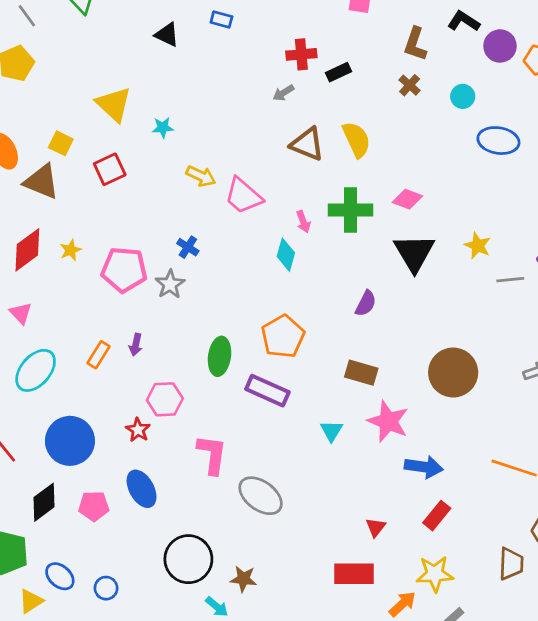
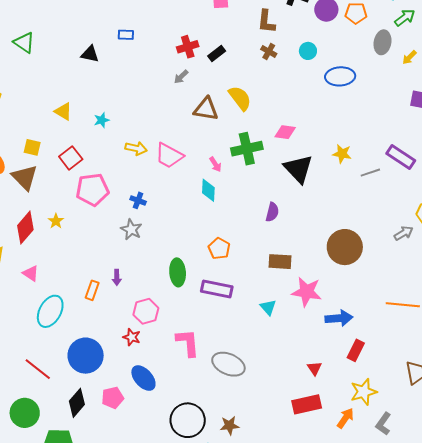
yellow triangle: (114, 104) -> (63, 111), size x0.7
brown triangle: (41, 182) -> (25, 177), turned 36
pink pentagon: (124, 270) -> (92, 190), moved
orange pentagon: (283, 337) -> (219, 248), size x0.7

